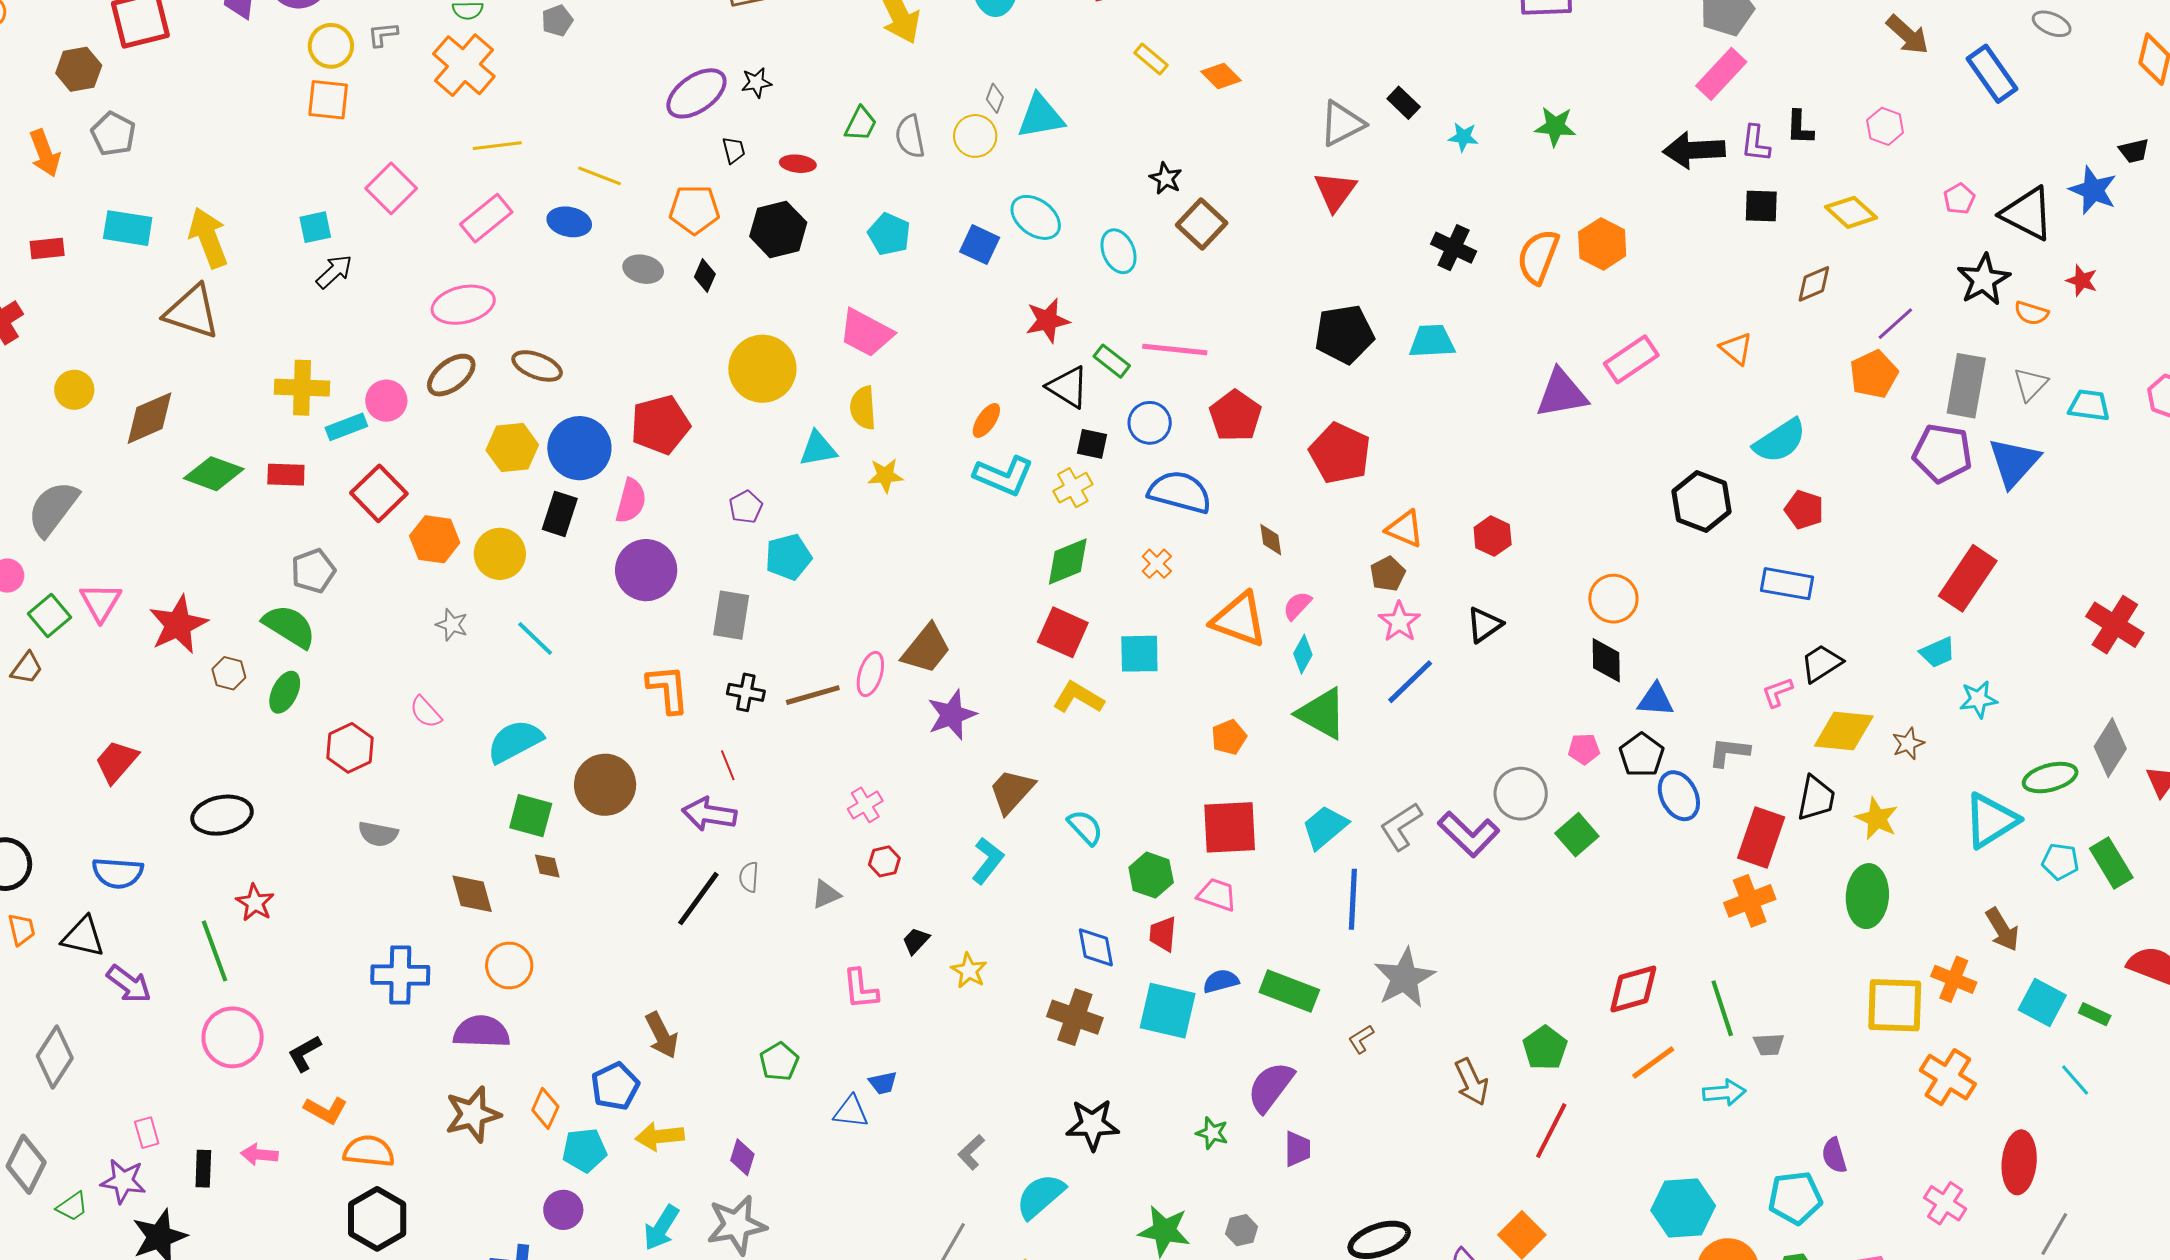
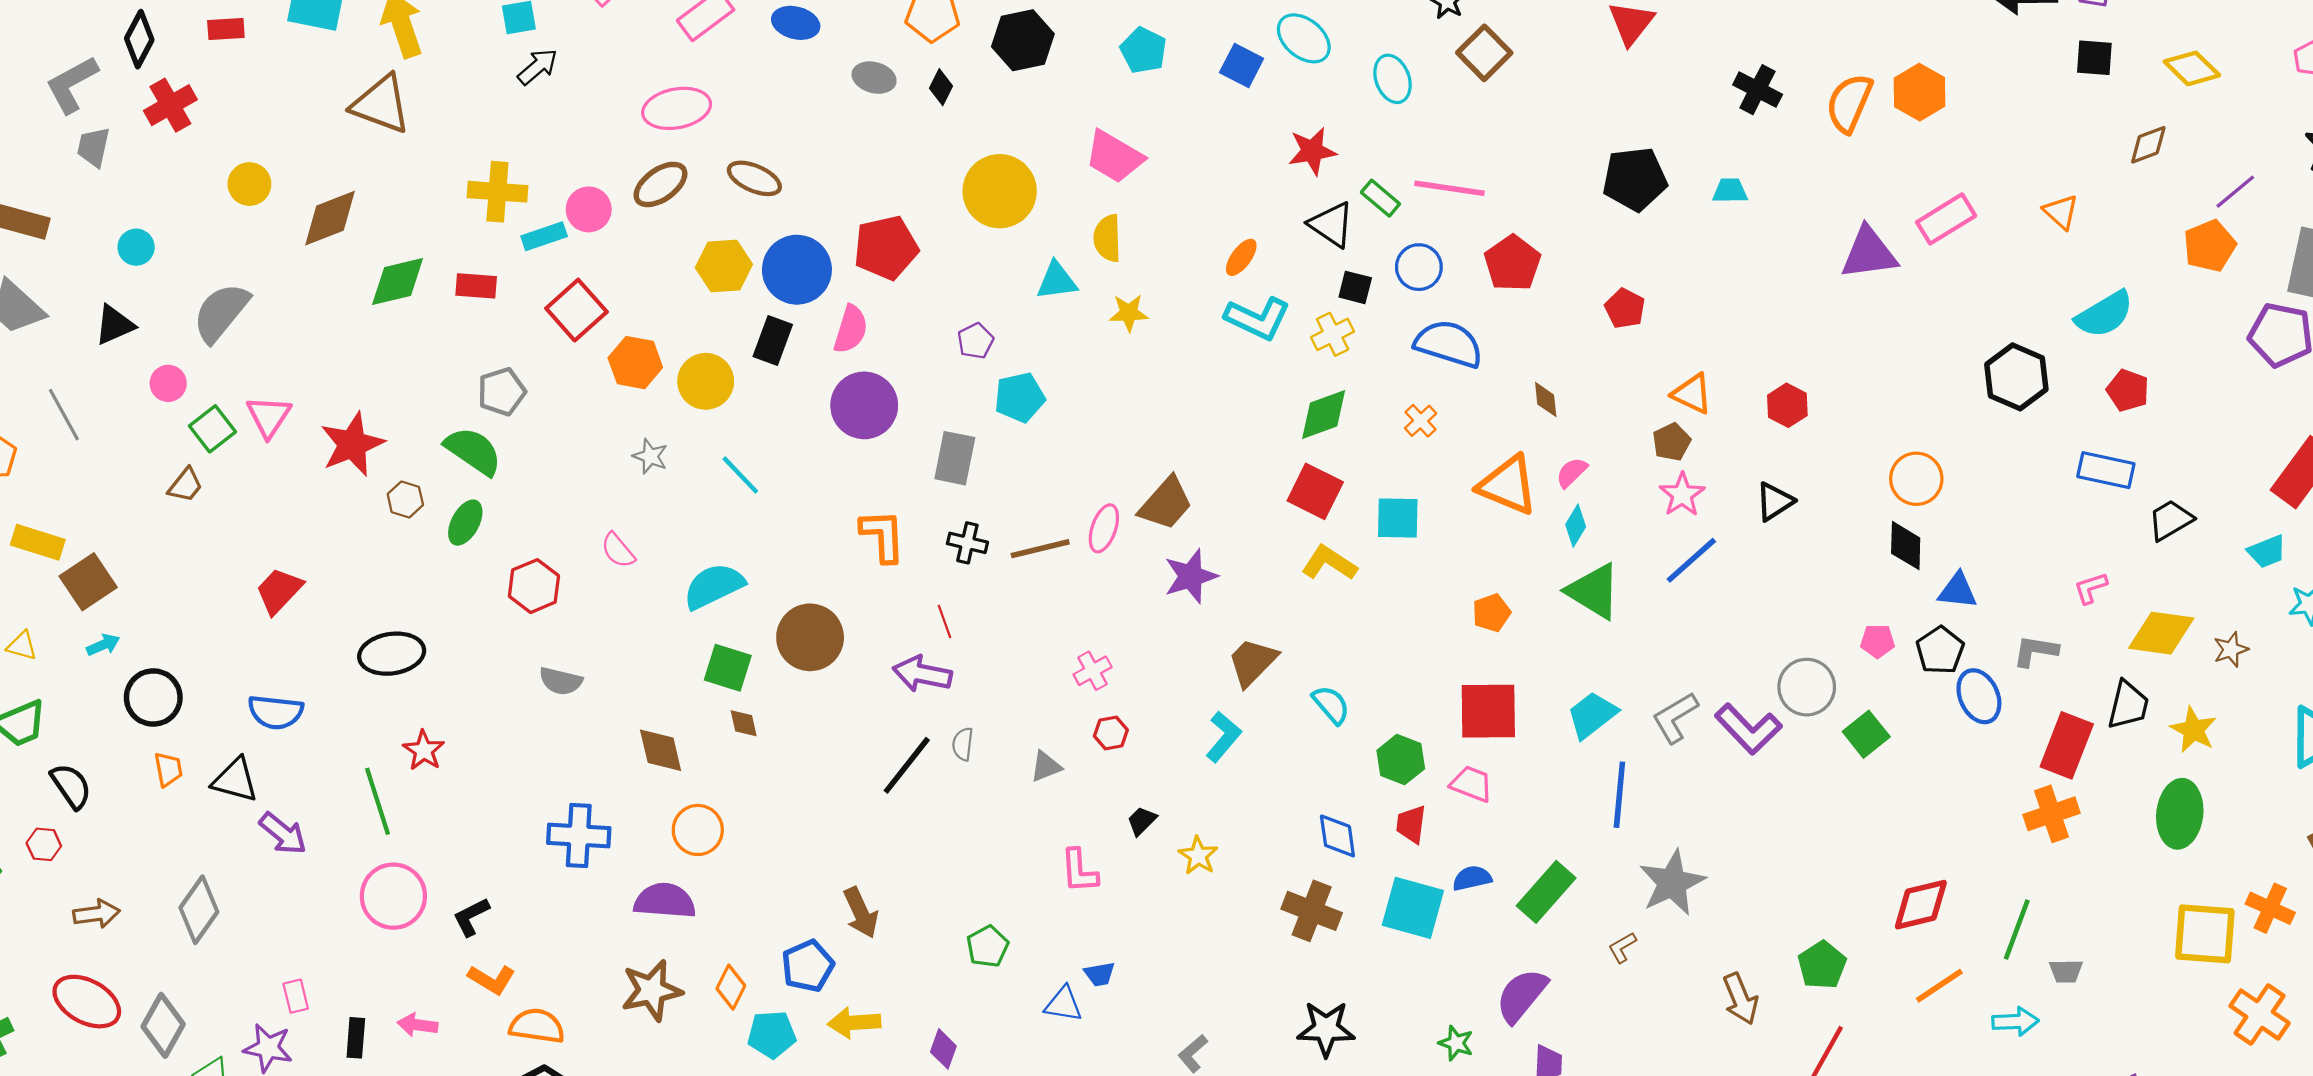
cyan trapezoid: (1432, 341) -> (1730, 191), size x0.7
red pentagon: (1340, 453) -> (1625, 308), size x0.6
green diamond: (214, 474) -> (398, 282), turned -36
black trapezoid: (1821, 663) -> (2171, 520), moved
green rectangle: (1289, 991) -> (1546, 892), turned -72
green line: (1722, 1008) -> (2017, 930), turned 36

